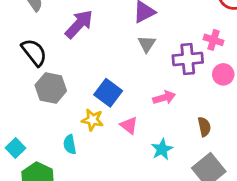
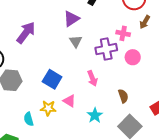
pink arrow: (164, 98) -> (92, 78), turned 91
yellow star: (92, 120) -> (48, 108), moved

